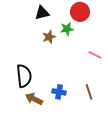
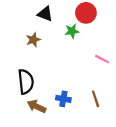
black triangle: (42, 13) -> (45, 14), turned 35
brown star: (49, 37) -> (33, 40), moved

